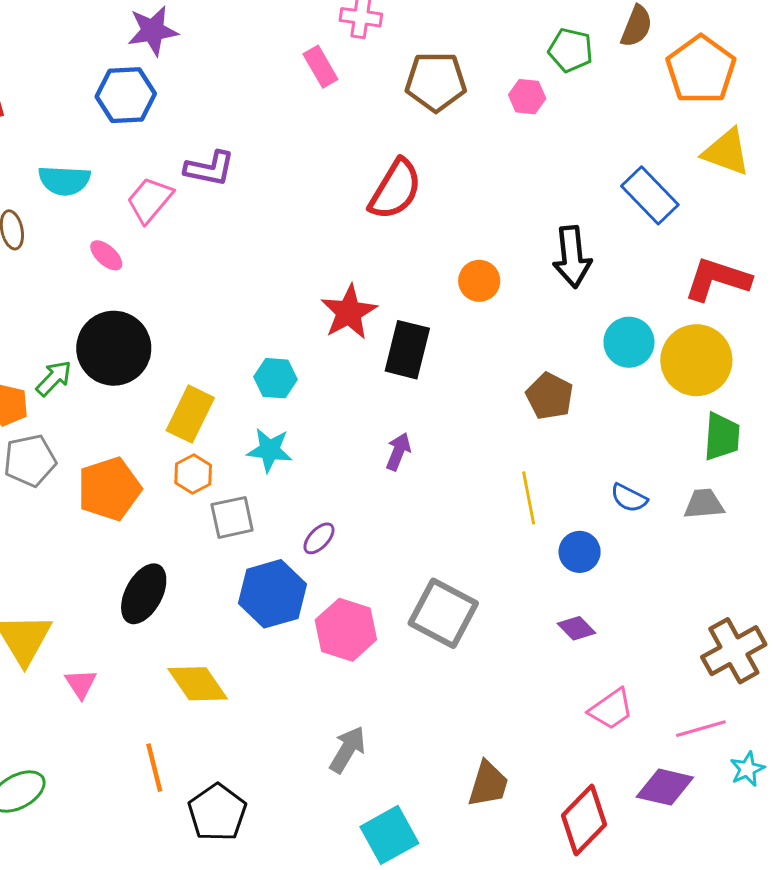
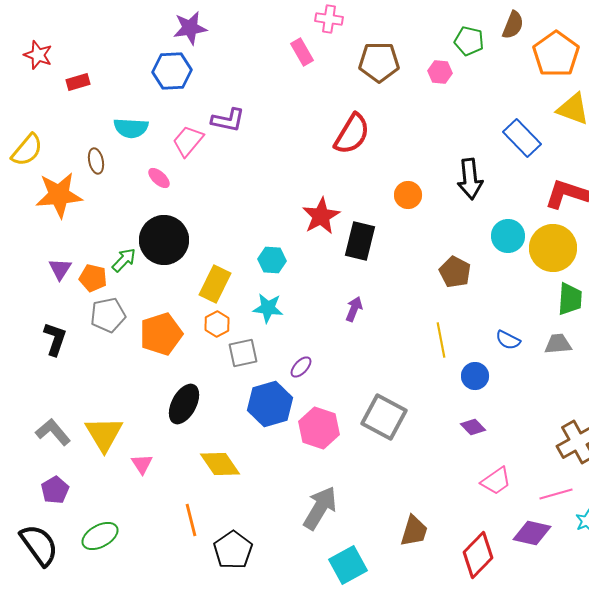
gray arrow: (347, 750) -> (320, 508), size x1.4

